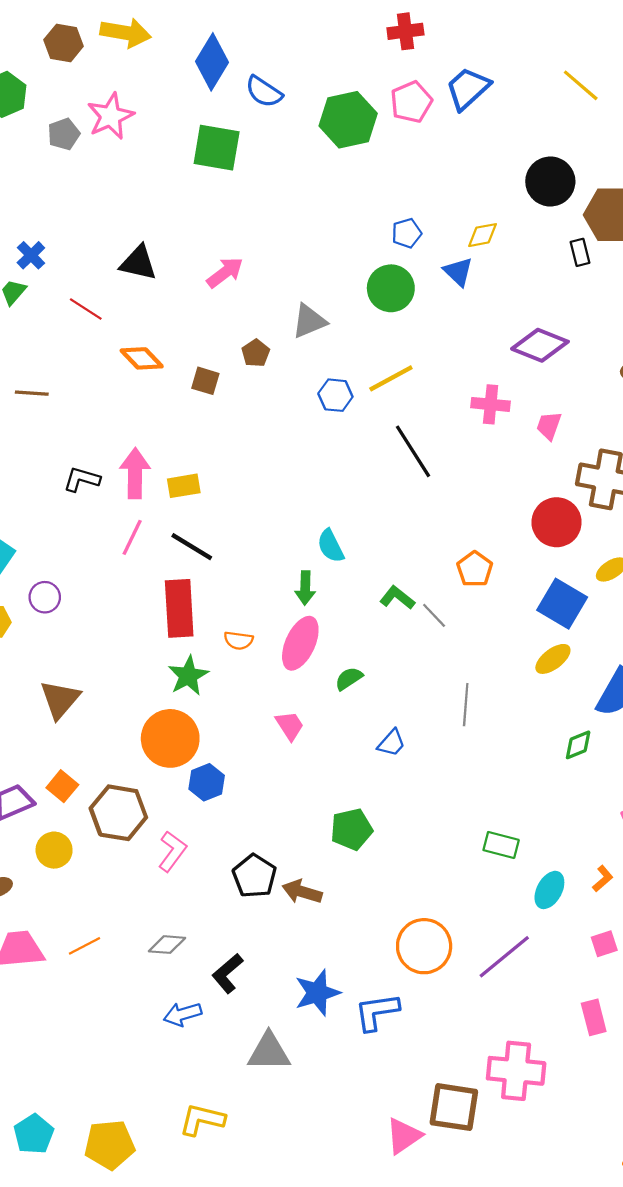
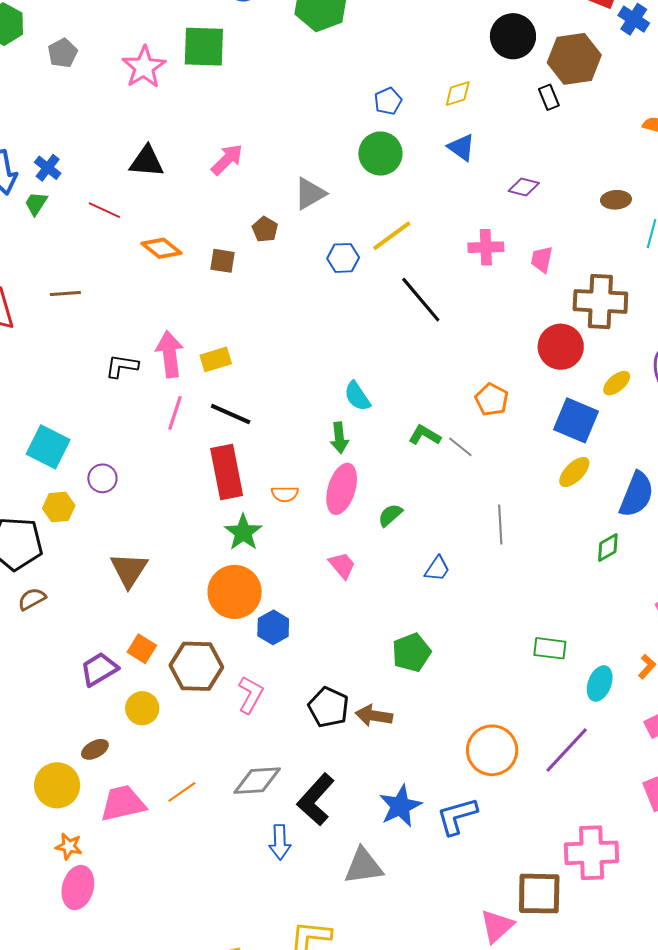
pink star: (111, 116) -> (144, 67), moved
blue triangle: (458, 272) -> (461, 147), moved
purple diamond: (540, 345) -> (524, 187), size x0.6
gray diamond: (167, 945) -> (257, 781), size x1.4
black L-shape: (227, 973) -> (316, 799), size x1.4
blue arrow: (183, 1014) -> (280, 842), turned -68

